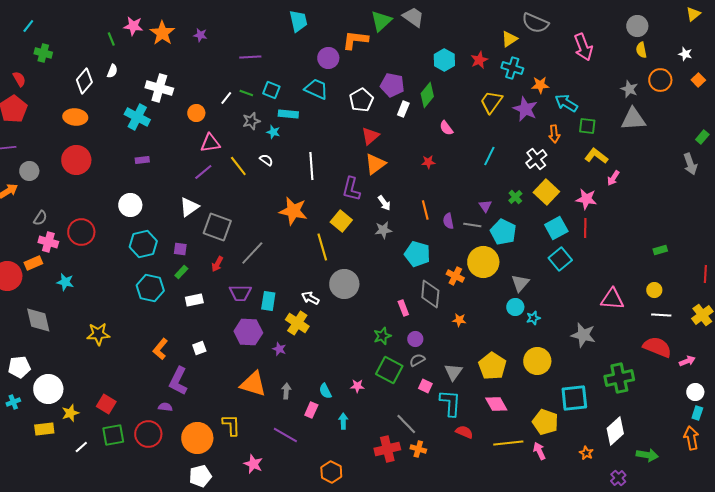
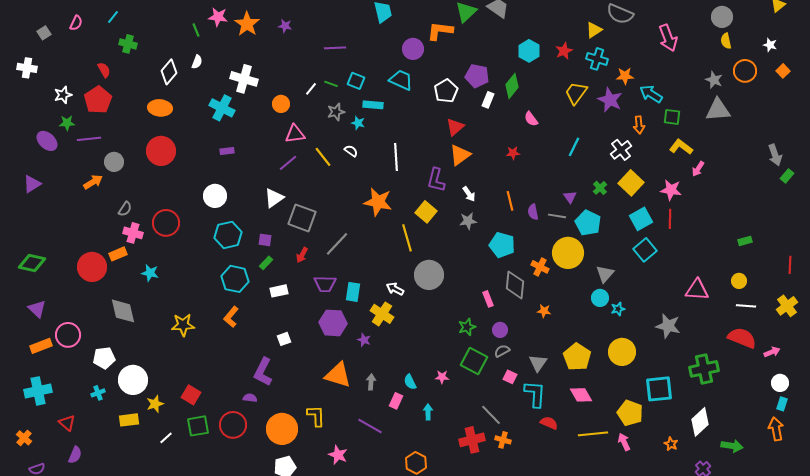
green rectangle: (702, 137) -> (787, 176), moved
orange L-shape: (160, 349) -> (231, 317), moved

